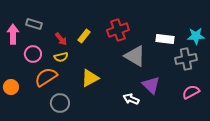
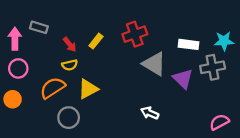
pink circle: (33, 54) -> (18, 68), moved
yellow triangle: (90, 78) -> (88, 89), moved
purple triangle: (151, 85) -> (183, 79), moved
pink semicircle: (191, 92) -> (219, 122), moved

